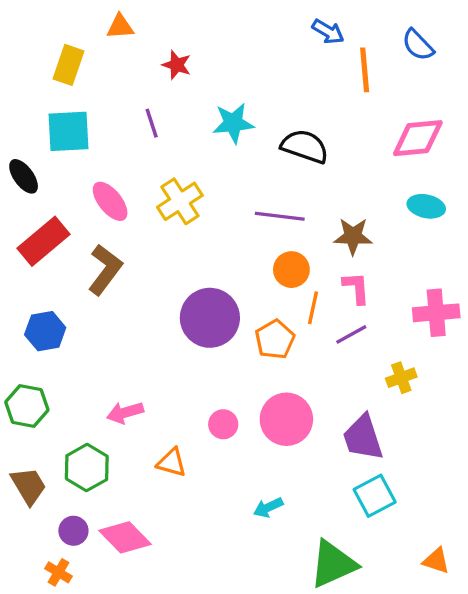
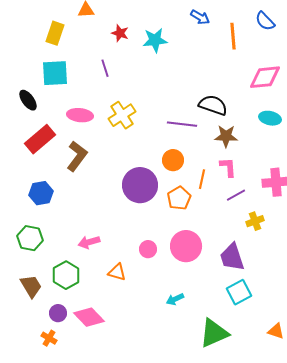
blue arrow: (328, 32) -> (200, 17), moved
cyan star: (233, 123) -> (155, 40), moved
black semicircle: (305, 146) -> (213, 105), moved
pink ellipse: (110, 201) -> (80, 115), turned -45
orange circle: (291, 270) -> (173, 160), moved
purple line: (351, 334) -> (236, 195), moved

